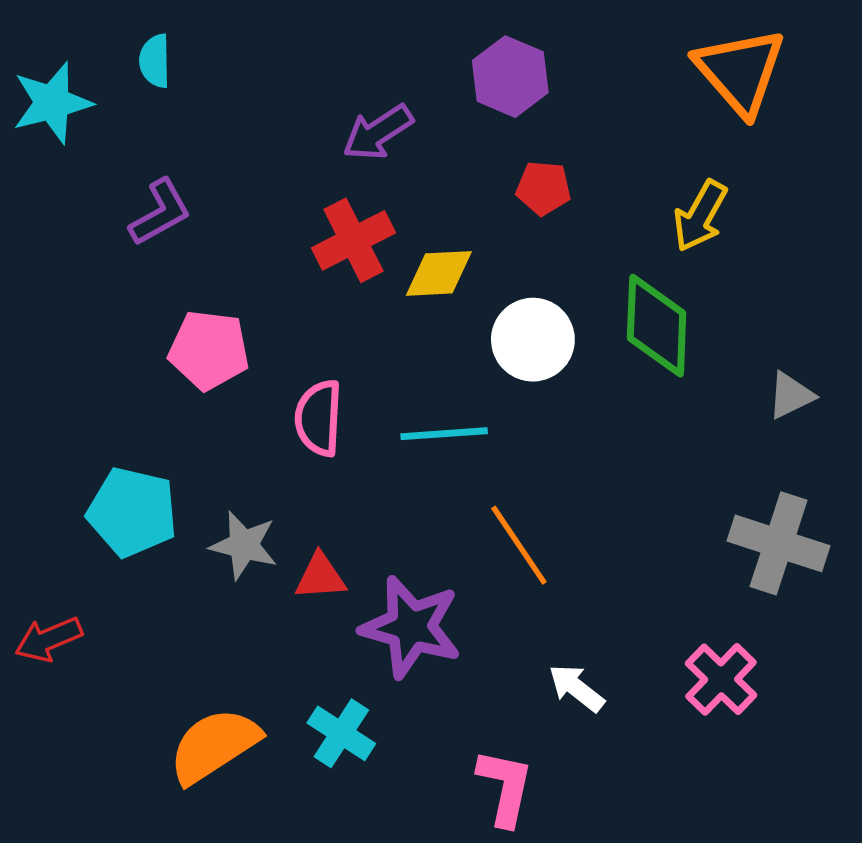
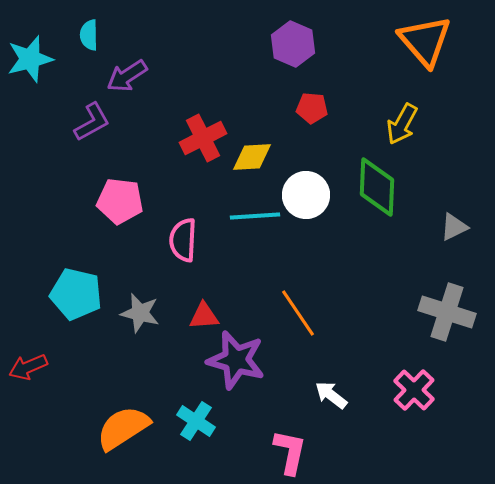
purple arrow: (378, 132) -> (127, 76), moved
cyan line: (444, 434) -> (255, 216), moved
red triangle: (320, 577) -> (204, 316), moved

